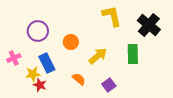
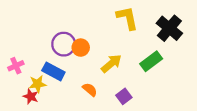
purple circle: (38, 31) -> (64, 44), moved
green rectangle: (133, 54) -> (151, 61), turned 54
blue rectangle: (47, 63) -> (53, 71), turned -36
red star: (40, 85) -> (31, 96), moved

